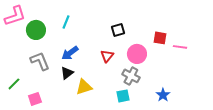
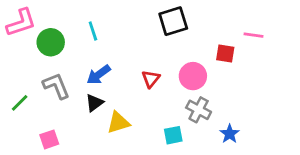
cyan line: (66, 22) -> (93, 31), turned -40
black square: (118, 30) -> (173, 21), moved, size x1.5
pink line: (180, 47) -> (253, 35), moved
gray cross: (131, 76) -> (199, 110), moved
green line: (14, 84) -> (20, 103), moved

